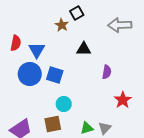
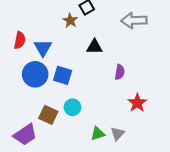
brown square: (53, 124) -> (48, 115), moved, turned 36

